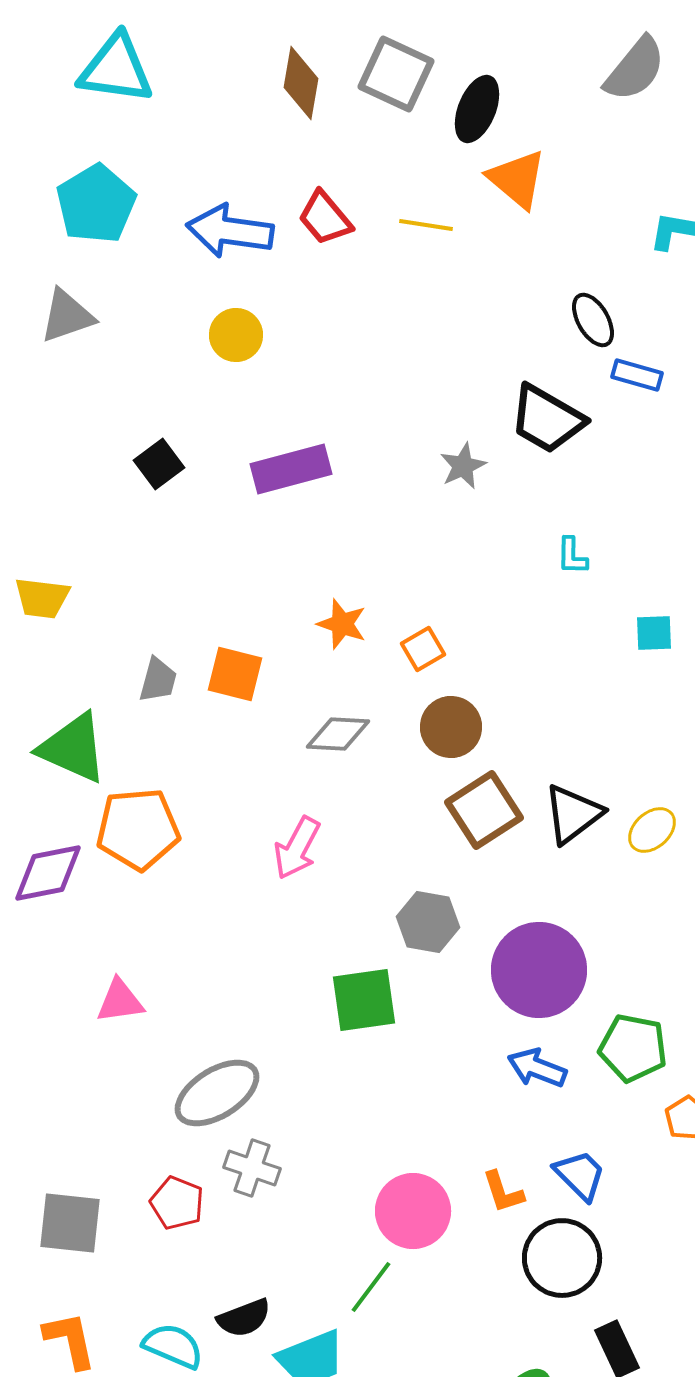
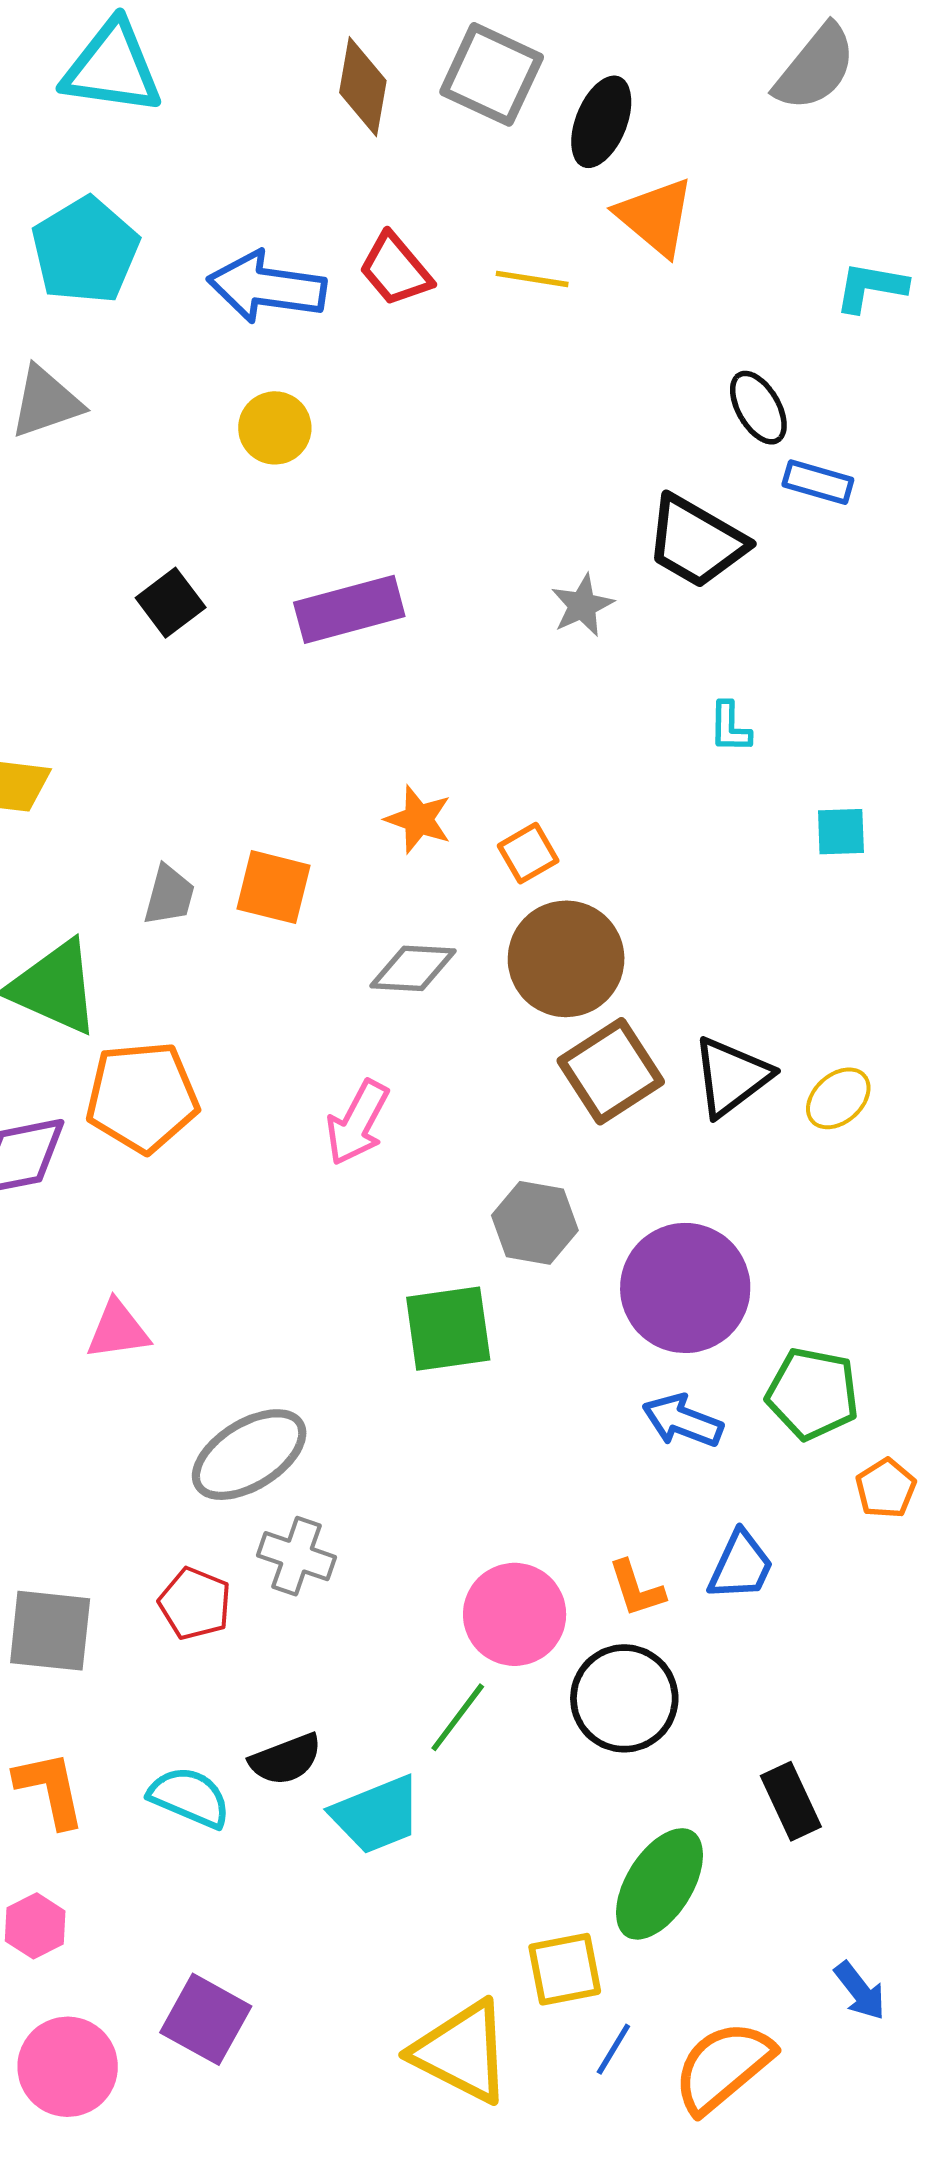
brown circle: (451, 727) -> (566, 959), size x1.4
blue trapezoid: (580, 1175) -> (741, 1566), turned 70
black circle: (562, 1258) -> (624, 1698), moved

